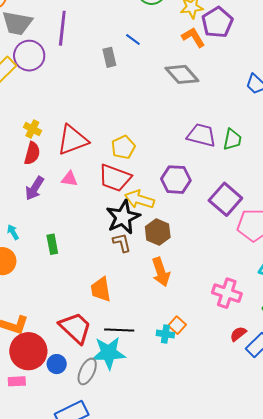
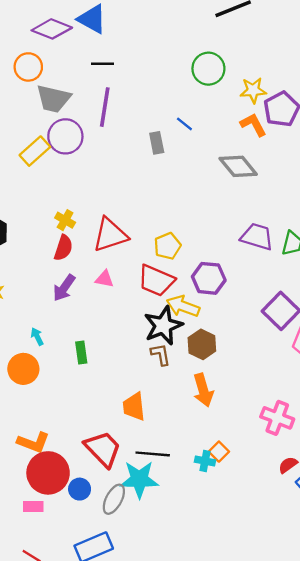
purple hexagon: (176, 180) -> (209, 278), moved

